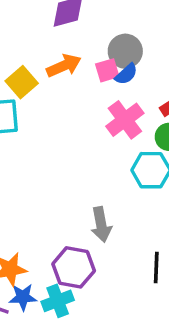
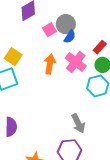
orange arrow: (64, 66) -> (50, 64), moved, turned -42
pink square: (107, 70) -> (49, 30), moved

